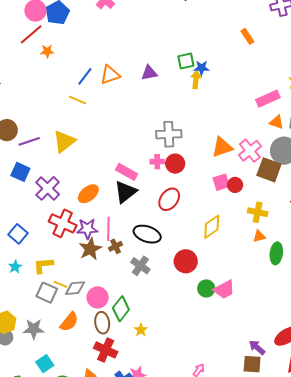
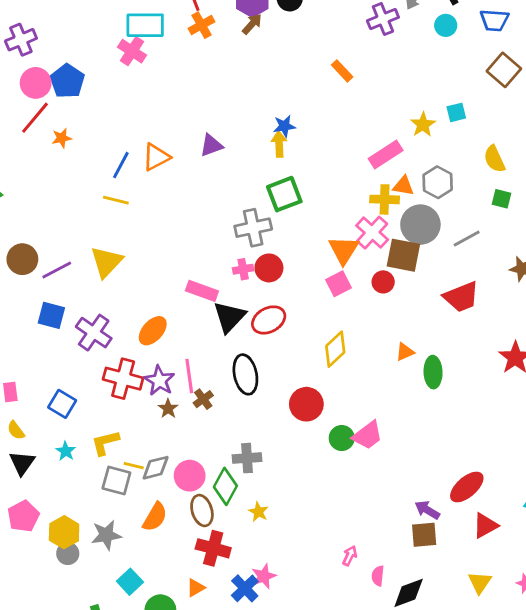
green square: (186, 61) -> (284, 194), moved, size x1.4
orange triangle: (222, 147) -> (344, 250), moved, turned -30
red circle: (235, 185) -> (383, 282), moved
black triangle: (125, 192) -> (229, 317), moved
red ellipse: (169, 199) -> (269, 320), turned 35
yellow cross: (258, 212) -> (385, 199), moved
purple star: (87, 229) -> (159, 381), turned -30
black ellipse: (147, 234) -> (245, 374), turned 68
brown star: (90, 249) -> (168, 409), size x0.6
gray cross: (140, 266) -> (247, 458), moved, turned -30

